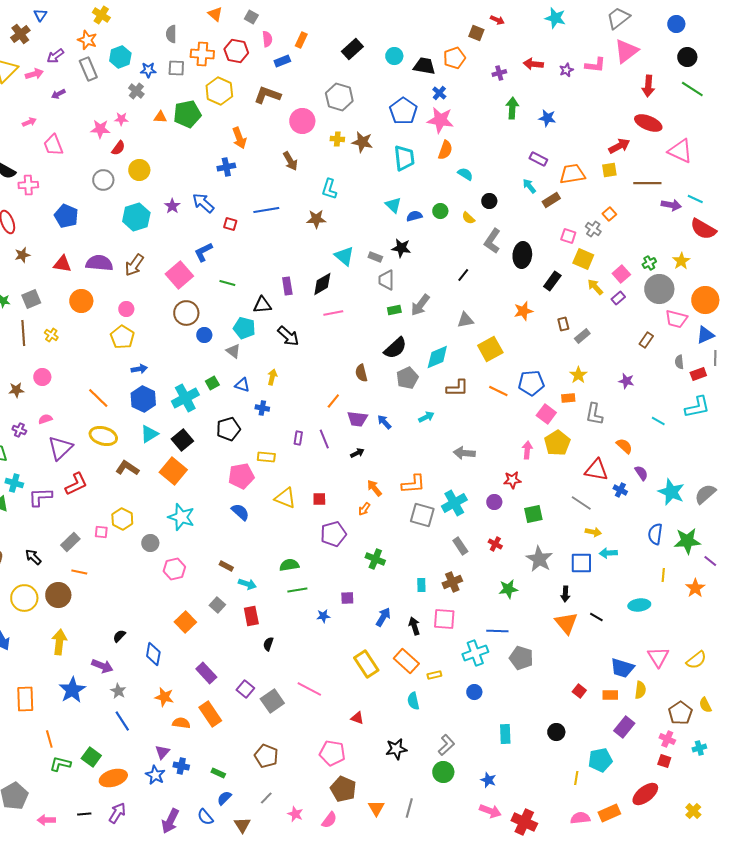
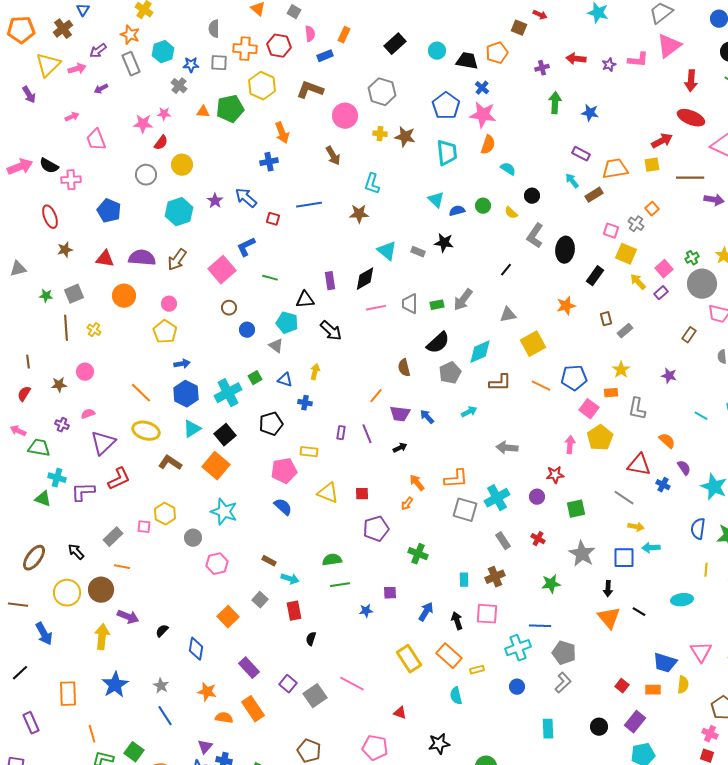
gray trapezoid: (386, 280) -> (410, 304), moved
brown circle: (186, 313) -> (229, 308), size x0.6
purple arrow: (102, 666) -> (128, 617), moved
purple rectangle: (624, 727) -> (635, 722), moved
gray L-shape: (446, 745) -> (563, 683), moved

